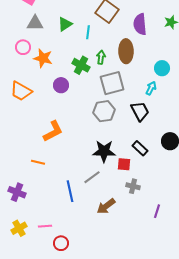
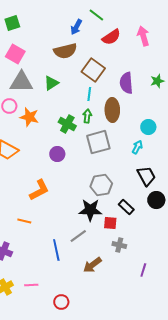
gray triangle: (35, 23) -> (21, 82), size x1.4
cyan line: (88, 32) -> (89, 94), moved
purple circle: (61, 85) -> (57, 154), moved
gray hexagon: (104, 111) -> (101, 185), moved
black trapezoid: (140, 111) -> (146, 176), moved
red circle: (61, 243) -> (61, 302), moved

